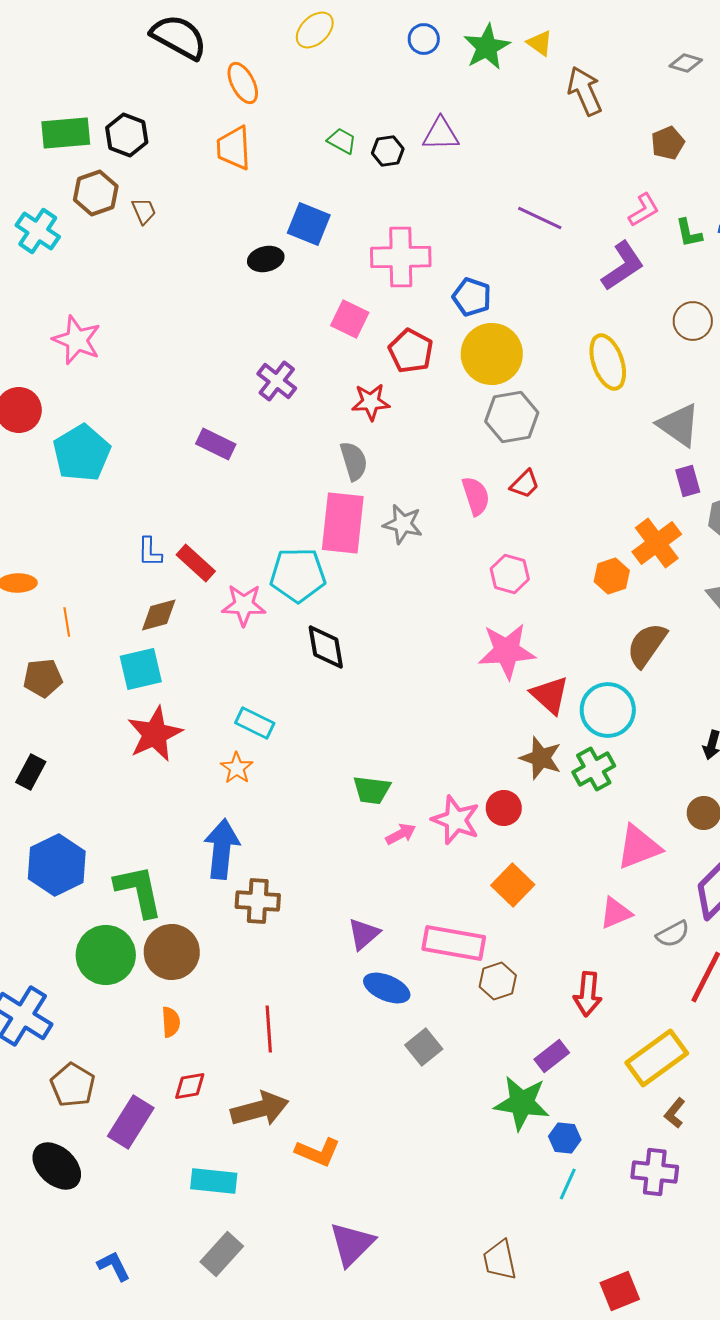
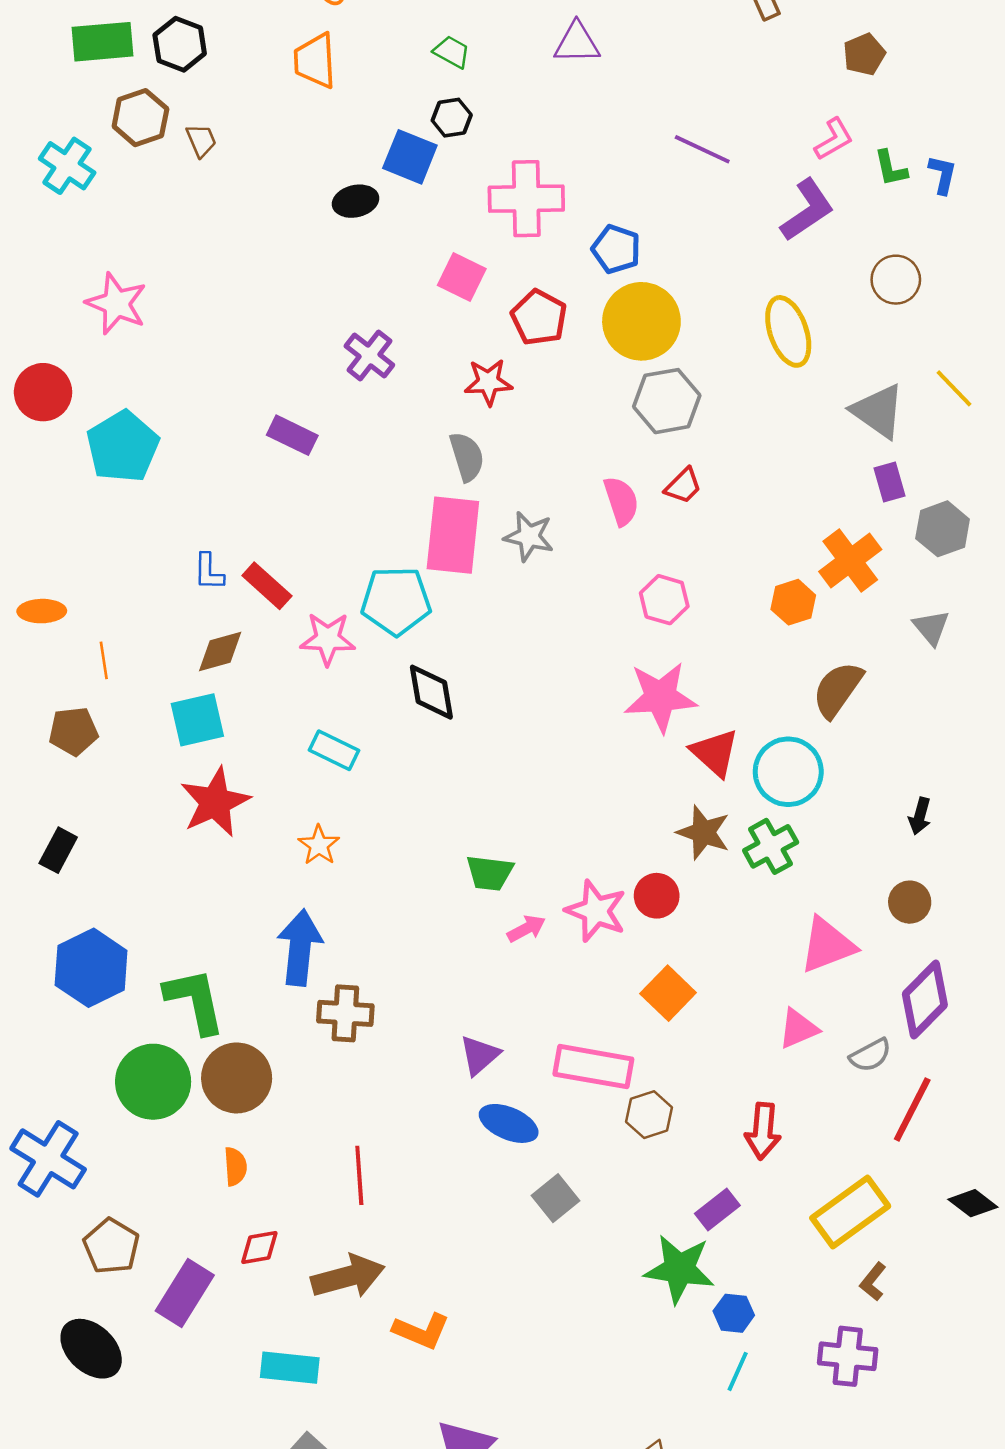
black hexagon: (388, 151) -> (452, 118), moved
cyan rectangle: (255, 723) -> (334, 750), moved

